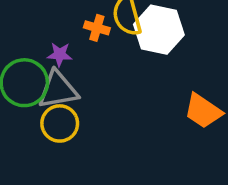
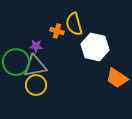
white hexagon: (159, 30) -> (95, 47), moved

